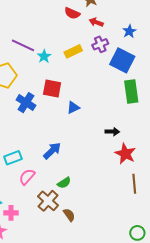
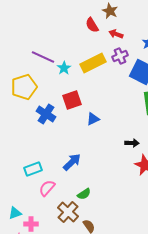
red semicircle: (72, 13) -> (92, 25), turned 35
yellow rectangle: (73, 51) -> (93, 63), size x1.4
red square: (52, 88) -> (72, 100), turned -30

